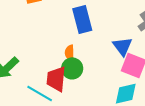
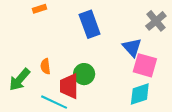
orange semicircle: (70, 53) -> (45, 66), moved

